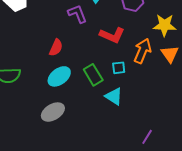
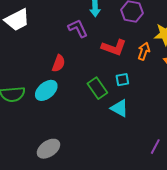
orange arrow: (142, 51) -> (144, 51), moved, size x0.7
cyan ellipse: (59, 76) -> (46, 90), moved
gray ellipse: (53, 112) -> (48, 149), moved

